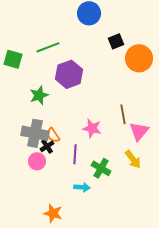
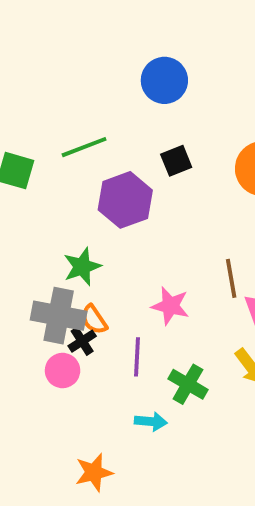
black square: (116, 41) -> (176, 161), moved
green star: (39, 95) -> (82, 267), moved
orange star: (53, 213) -> (94, 472), turned -30

